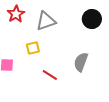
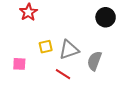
gray triangle: (46, 21) -> (69, 50), moved

